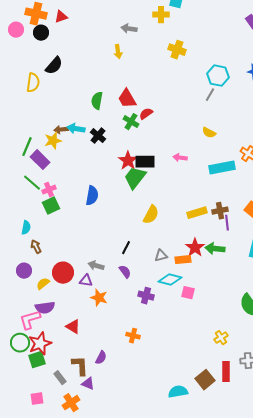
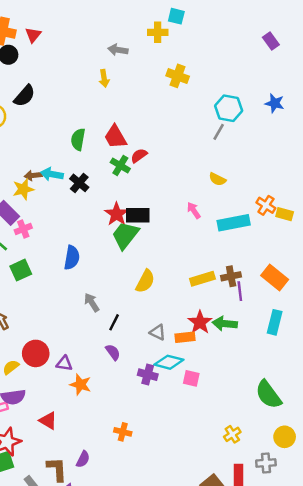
red triangle: (61, 17) -> (33, 35), turned -32
pink arrow: (180, 158) -> (194, 210), moved, turned 48
pink cross: (49, 190) -> (23, 229), moved
gray triangle: (161, 256) -> (158, 332), turned 40
gray arrow: (96, 266) -> (92, 302), moved, turned 42
purple cross: (146, 296) -> (148, 375), moved

